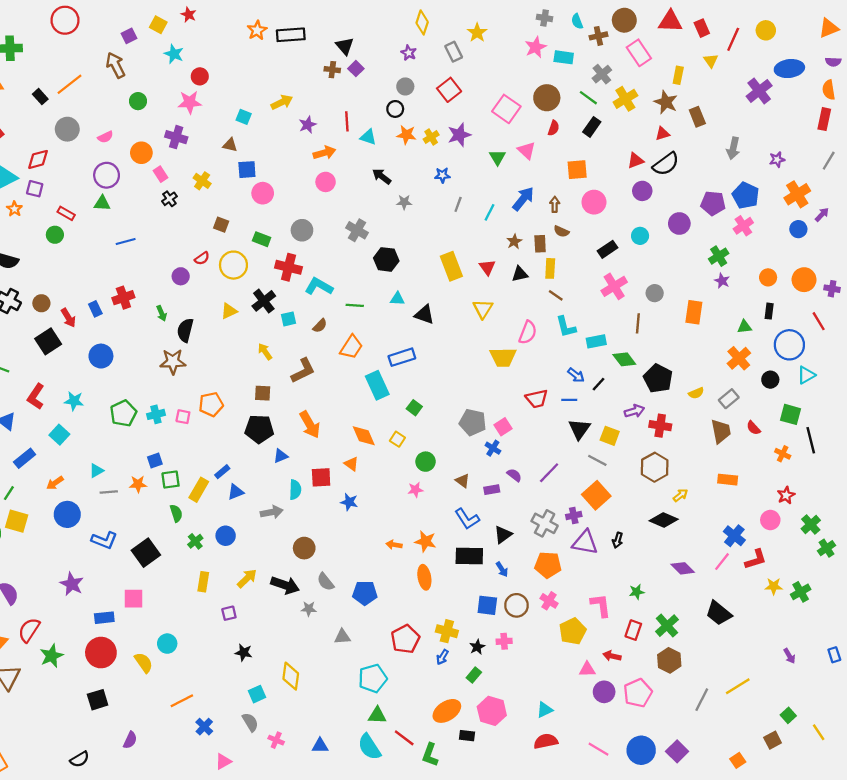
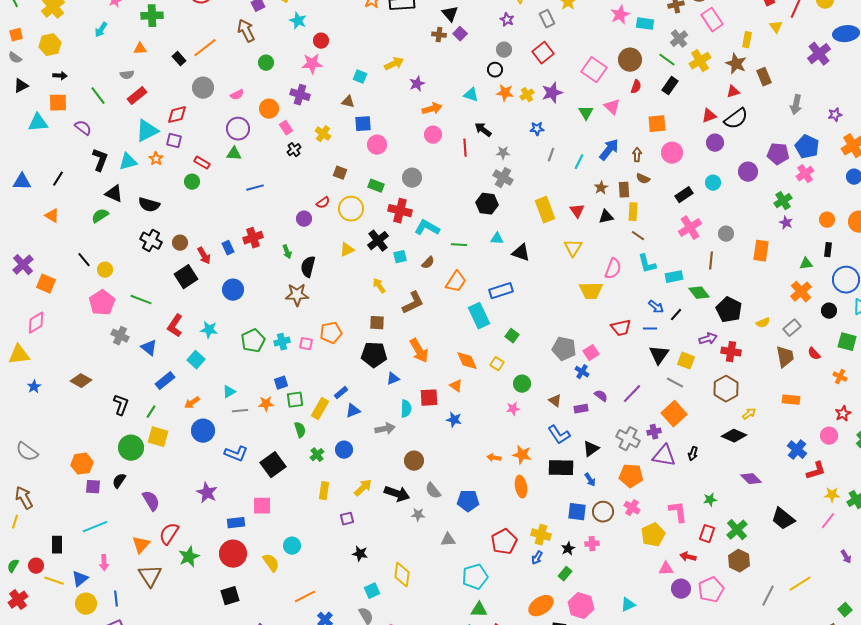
red line: (347, 121) -> (465, 148), moved
gray cross: (357, 230) -> (503, 178), moved
pink line: (722, 562) -> (828, 521), moved

